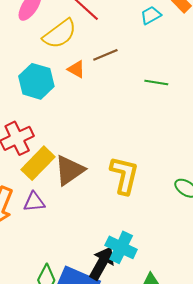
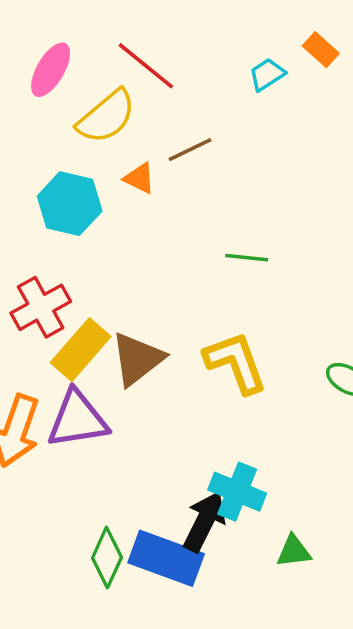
green line: (156, 83) -> (247, 258), moved
yellow L-shape: (124, 175) -> (236, 362), turned -30
purple triangle: (34, 202) -> (77, 419), size x1.6

